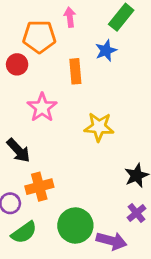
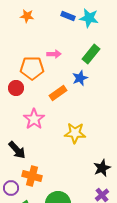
pink arrow: (70, 17) -> (54, 54), turned 96
orange rectangle: (75, 71) -> (58, 93), turned 60
orange cross: (39, 187) -> (32, 176), turned 30

